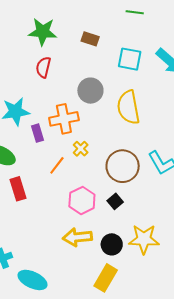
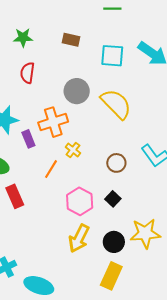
green star: (43, 32) -> (23, 38), size x0.7
yellow semicircle: (128, 107) -> (116, 104), turned 152
brown circle: (123, 166) -> (116, 163), size x0.6
yellow arrow: (77, 237) -> (79, 238), turned -52

